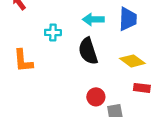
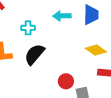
black semicircle: (88, 51) -> (34, 54), moved, turned 60

